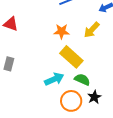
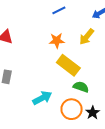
cyan arrow: (54, 79) -> (42, 98), moved
black star: (94, 97) -> (93, 113), moved

